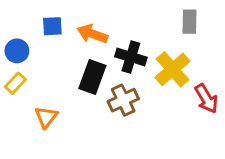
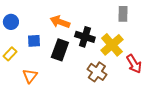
blue square: (52, 26) -> (34, 41), moved
blue circle: (17, 51) -> (11, 22), moved
brown cross: (123, 100) -> (97, 72), moved, turned -30

